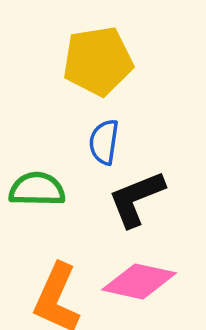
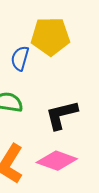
blue semicircle: (104, 142) -> (20, 58), moved

